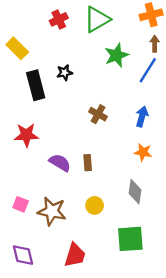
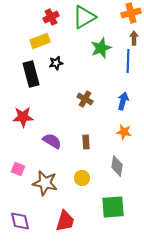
yellow rectangle: (17, 48) -> (40, 41), moved, turned -66
blue line: (148, 70) -> (128, 61), turned -30
brown rectangle: (88, 163) -> (86, 142), moved
pink square: (21, 204) -> (18, 169), moved

